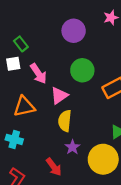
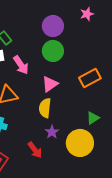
green circle: (82, 70) -> (53, 51), moved
pink triangle: (59, 96) -> (50, 84), moved

